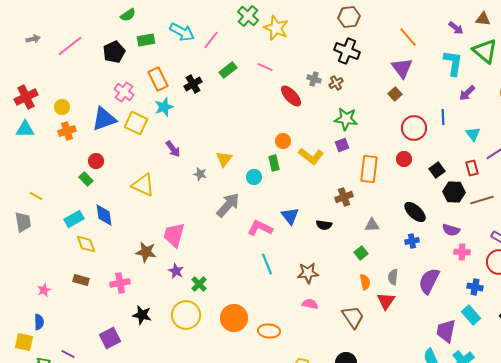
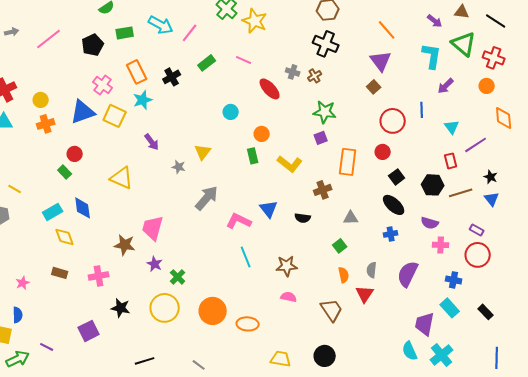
yellow L-shape: (311, 156) -> (290, 164), moved
black square: (437, 170) -> (397, 177), moved
cyan circle: (254, 177) -> (231, 112), moved

